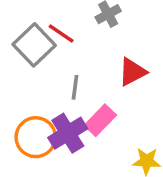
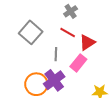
red line: (61, 34) -> (68, 32), moved
pink rectangle: (100, 120) -> (78, 63), moved

